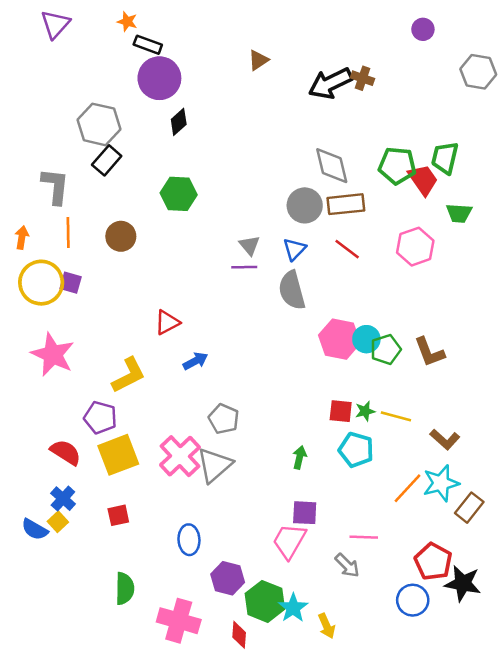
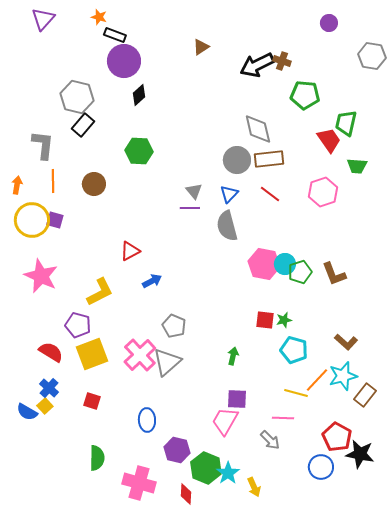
green pentagon: (397, 166) -> (305, 95), moved
yellow line: (396, 416) -> (296, 393), moved
cyan pentagon: (356, 450) -> (294, 350), moved
red square: (118, 515) -> (92, 401), turned 30

